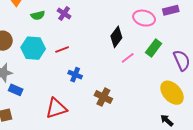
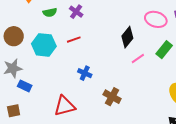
red line: (62, 49) -> (74, 40), moved

